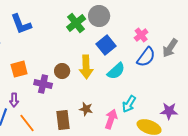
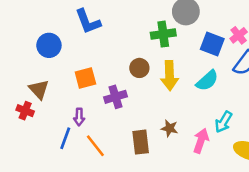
green cross: (76, 23) -> (163, 34), moved, turned 30
blue square: (106, 45) -> (212, 44), moved, turned -30
brown circle: (62, 71) -> (139, 68), moved
purple cross: (43, 84) -> (116, 97), turned -30

